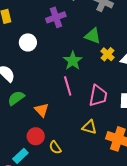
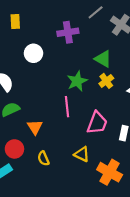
yellow cross: (107, 54) -> (106, 81), moved
red circle: (36, 136) -> (14, 149), moved
yellow semicircle: (55, 147) -> (43, 158), moved

